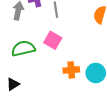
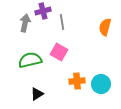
black triangle: (13, 84) -> (37, 94), moved

